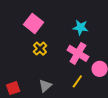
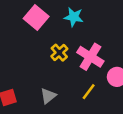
cyan star: (80, 27) -> (74, 17), moved
yellow cross: (40, 49) -> (59, 53), moved

